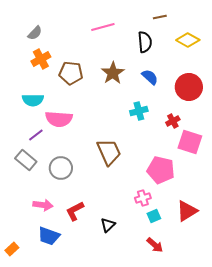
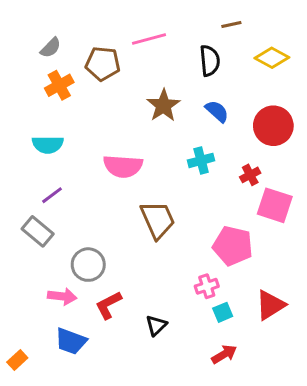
brown pentagon: (71, 73) -> (103, 64), moved
pink semicircle: (59, 119) -> (123, 166), moved
gray circle: (61, 168) -> (88, 265), moved
red arrow: (155, 245) -> (224, 354), turned -72

